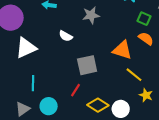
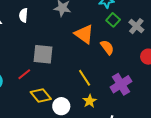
green square: (144, 19) -> (113, 20), moved
white semicircle: (66, 36) -> (23, 15), moved, turned 48
orange triangle: (122, 50) -> (84, 34), moved

